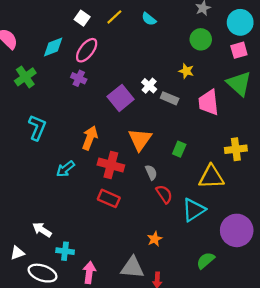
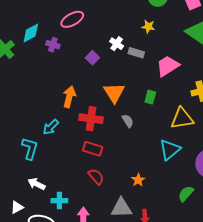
cyan diamond: (53, 47) -> (31, 33), moved
pink ellipse: (87, 50) -> (72, 19), moved, turned 30
purple square: (121, 98) -> (92, 58), size x0.6
pink trapezoid: (209, 102) -> (168, 66), moved, turned 70
cyan L-shape: (37, 128) -> (30, 149), moved
red semicircle: (164, 194) -> (96, 177), moved

